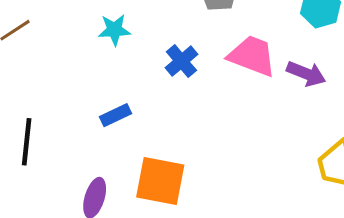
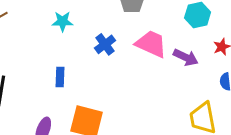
blue rectangle: (116, 115) -> (60, 77), turned -66

